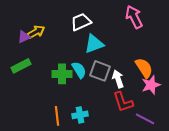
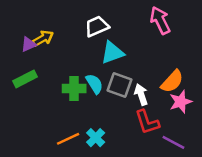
orange semicircle: (144, 68) -> (172, 81), turned 75
cyan cross: (80, 115) -> (96, 138), turned -35
orange line: (57, 116) -> (68, 139), turned 72

